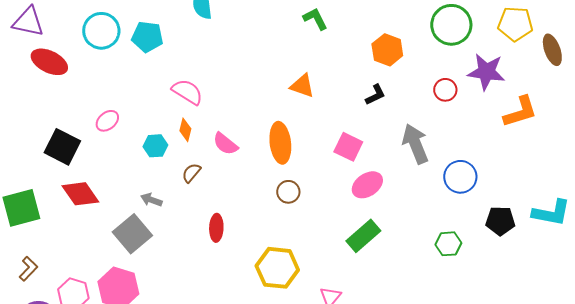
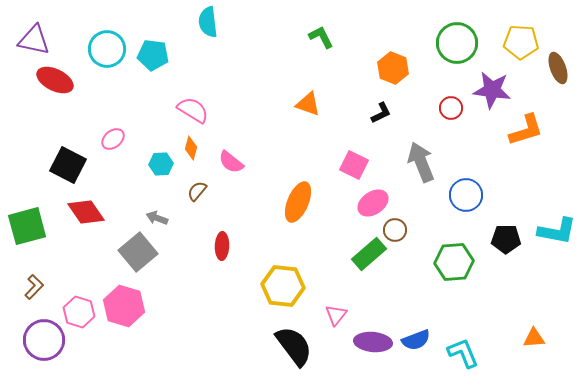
orange ellipse: (280, 143) -> (298, 202), moved, turned 30
brown circle: (288, 192) -> (395, 230), moved
green hexagon: (448, 244) -> (454, 262), size x1.5

